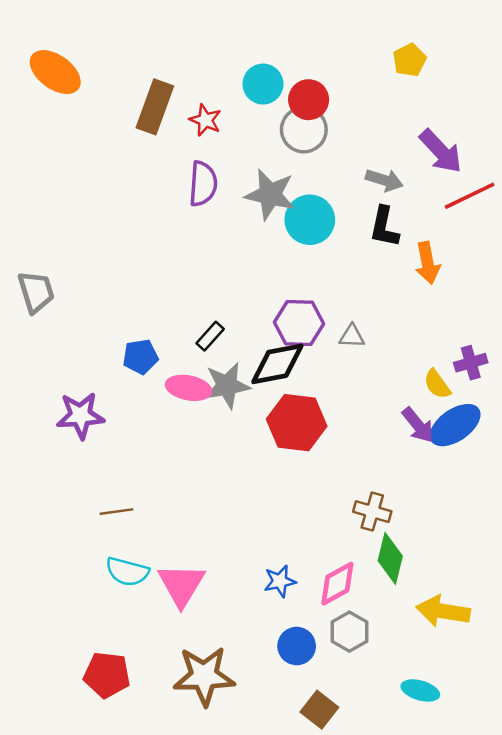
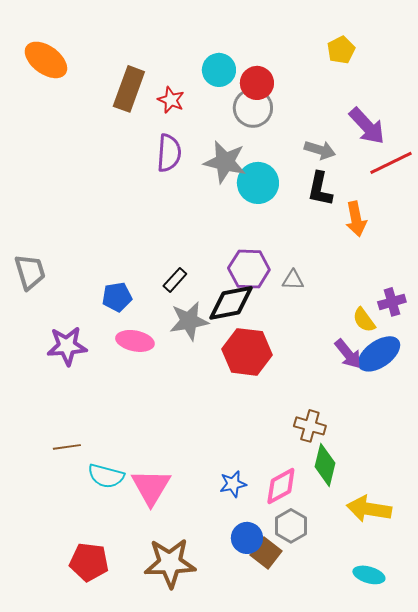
gray trapezoid: (36, 292) -> (30, 272), moved
pink ellipse: (189, 388) -> (135, 341), moved
brown line: (116, 512) -> (67, 447), moved
cyan ellipse: (420, 690) -> (369, 575), moved
brown square: (319, 710) -> (266, 553), moved

